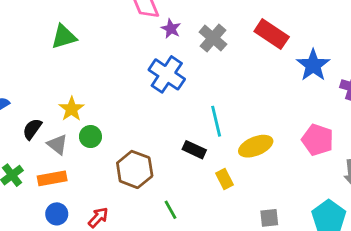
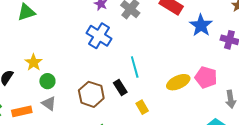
gray triangle: (57, 144) -> (49, 103), moved
yellow ellipse: (256, 146) -> (178, 82), moved
black rectangle: (194, 150) -> (120, 88), turned 35
brown hexagon: (135, 169) -> (91, 94), moved

